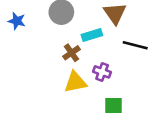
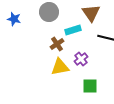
purple cross: (102, 72) -> (81, 59), turned 32

